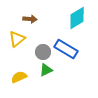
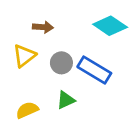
cyan diamond: (77, 18) -> (110, 26), turned 65
gray circle: (43, 52) -> (61, 63), moved

